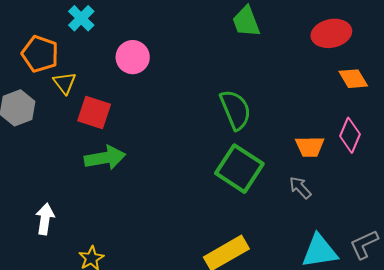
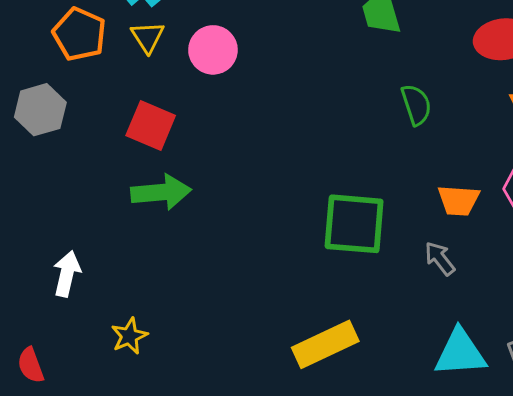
yellow triangle: (65, 83) -> (148, 37), moved
green semicircle: (235, 110) -> (416, 105), moved, size x0.7
green square: (239, 169) -> (354, 224), turned -33

